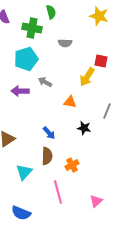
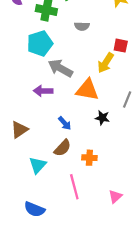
gray arrow: (45, 82) -> (60, 68), size x1.6
purple arrow: (20, 91) -> (43, 91), moved
orange triangle: (70, 102) -> (87, 90), size x1.6
brown semicircle: (47, 156) -> (62, 148), turned 42
orange cross: (72, 165) -> (89, 158), turned 32

